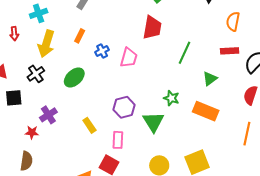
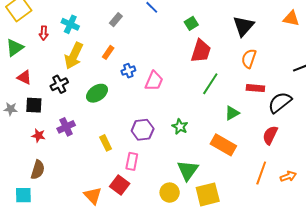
cyan cross: (39, 13) -> (70, 24), turned 36
orange semicircle: (233, 21) -> (249, 59), moved
red trapezoid: (152, 28) -> (201, 51), moved
red arrow: (14, 34) -> (44, 33), moved
green star: (171, 98) -> (180, 127), moved
green triangle: (153, 122) -> (188, 170), moved
red star: (32, 132) -> (38, 136), moved

